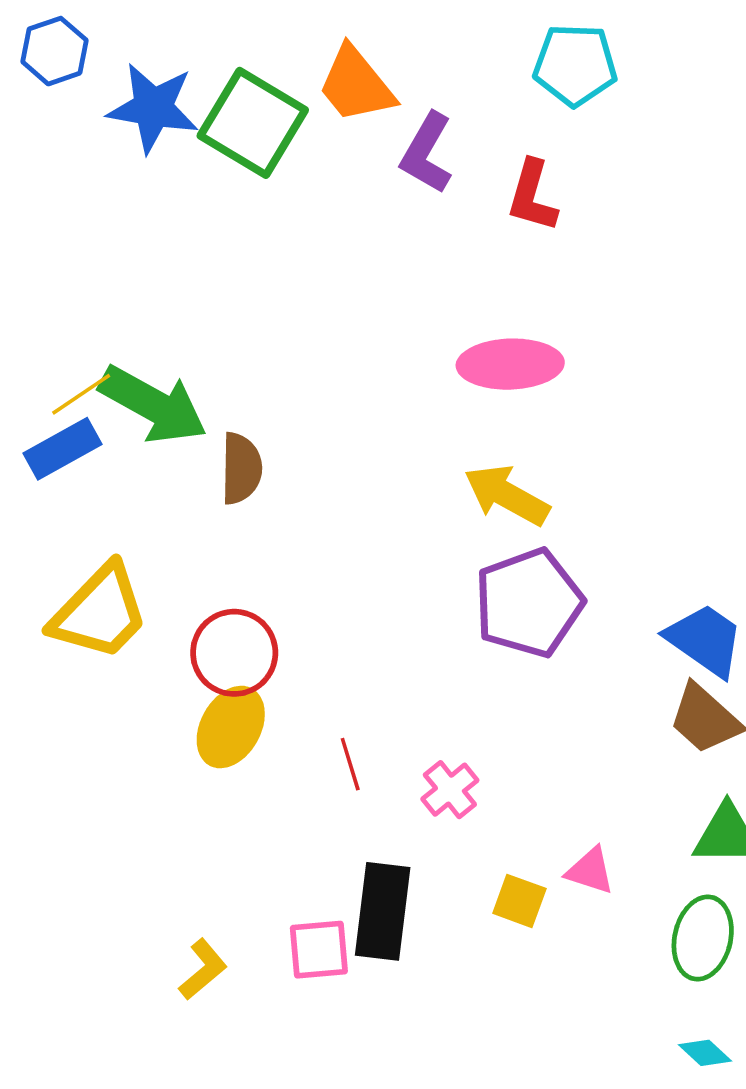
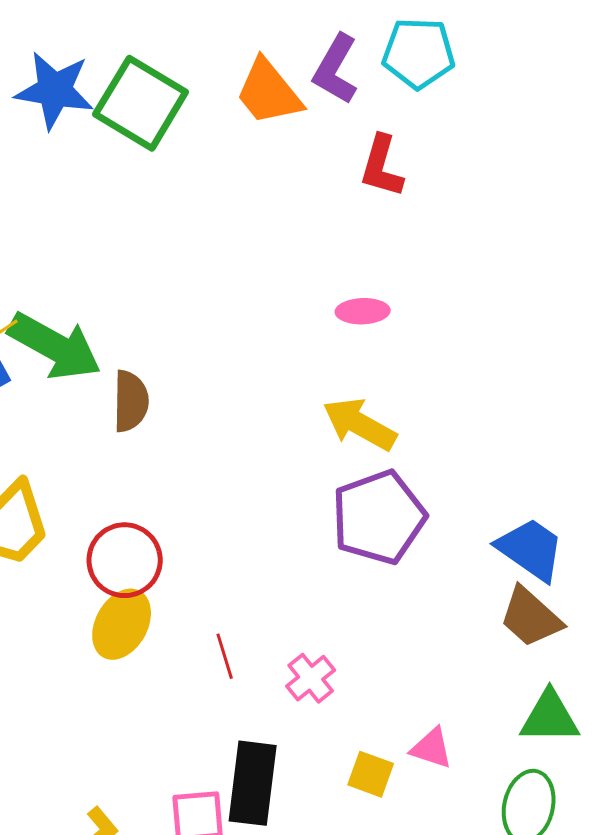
orange trapezoid: (356, 85) -> (269, 92), moved
purple L-shape: (427, 153) -> (336, 69), moved
pink ellipse: (510, 364) -> (363, 311), size x0.6

